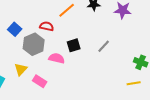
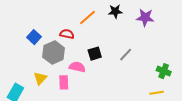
pink rectangle: (40, 81) -> (64, 82), moved, turned 56

